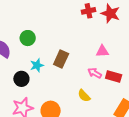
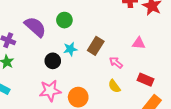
pink arrow: (95, 73) -> (116, 63), moved
red rectangle: (114, 77) -> (145, 80), moved

